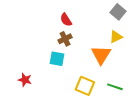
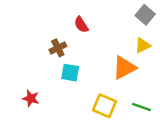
brown cross: (65, 39) -> (58, 48), moved
orange triangle: (101, 55) -> (124, 68), turned 30

